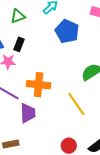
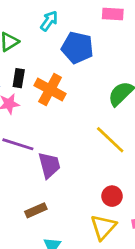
orange cross: (39, 85) -> (50, 90), moved, turned 35

